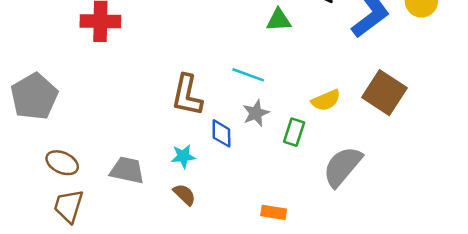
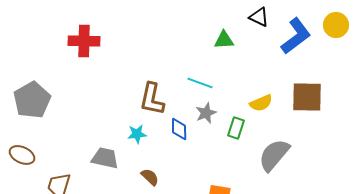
brown square: (384, 93) -> (307, 97), turned -32
cyan star: (183, 156) -> (137, 134), moved
brown ellipse: (62, 163) -> (22, 155), moved

